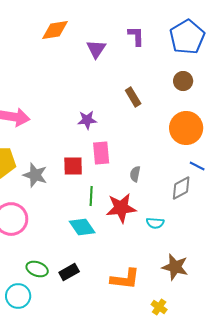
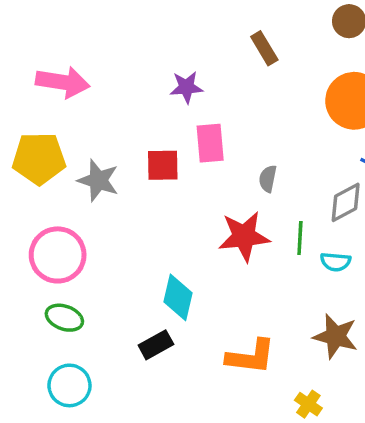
green line: (91, 196) -> (300, 238), moved
cyan semicircle: (155, 223) -> (336, 262), moved
cyan diamond: (82, 227) -> (178, 297), moved, turned 48
green ellipse: (37, 269) -> (64, 318), moved

